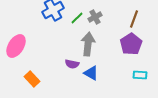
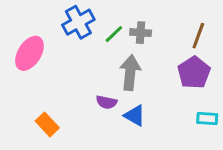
gray cross: (95, 17) -> (141, 33), turned 32
pink ellipse: (16, 46) -> (29, 53), moved

